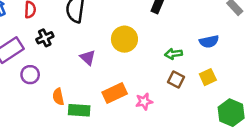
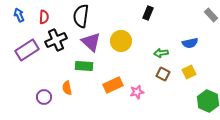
black cross: (45, 38) -> (56, 40), size x1.5
purple triangle: (88, 57) -> (91, 42), moved, size x1.5
purple circle: (30, 75) -> (44, 97), moved
green rectangle: (79, 110) -> (84, 66), moved

